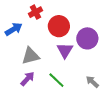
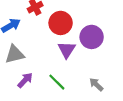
gray triangle: (30, 56) -> (15, 54), moved

